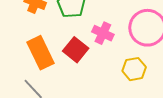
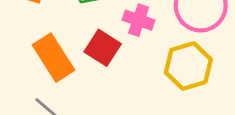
yellow hexagon: (134, 69) -> (188, 66), size x1.4

